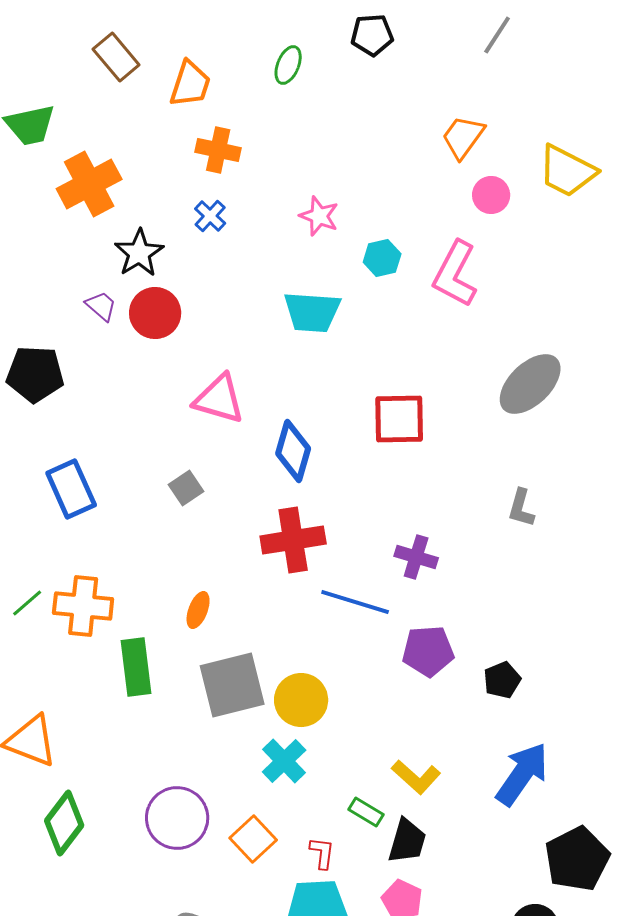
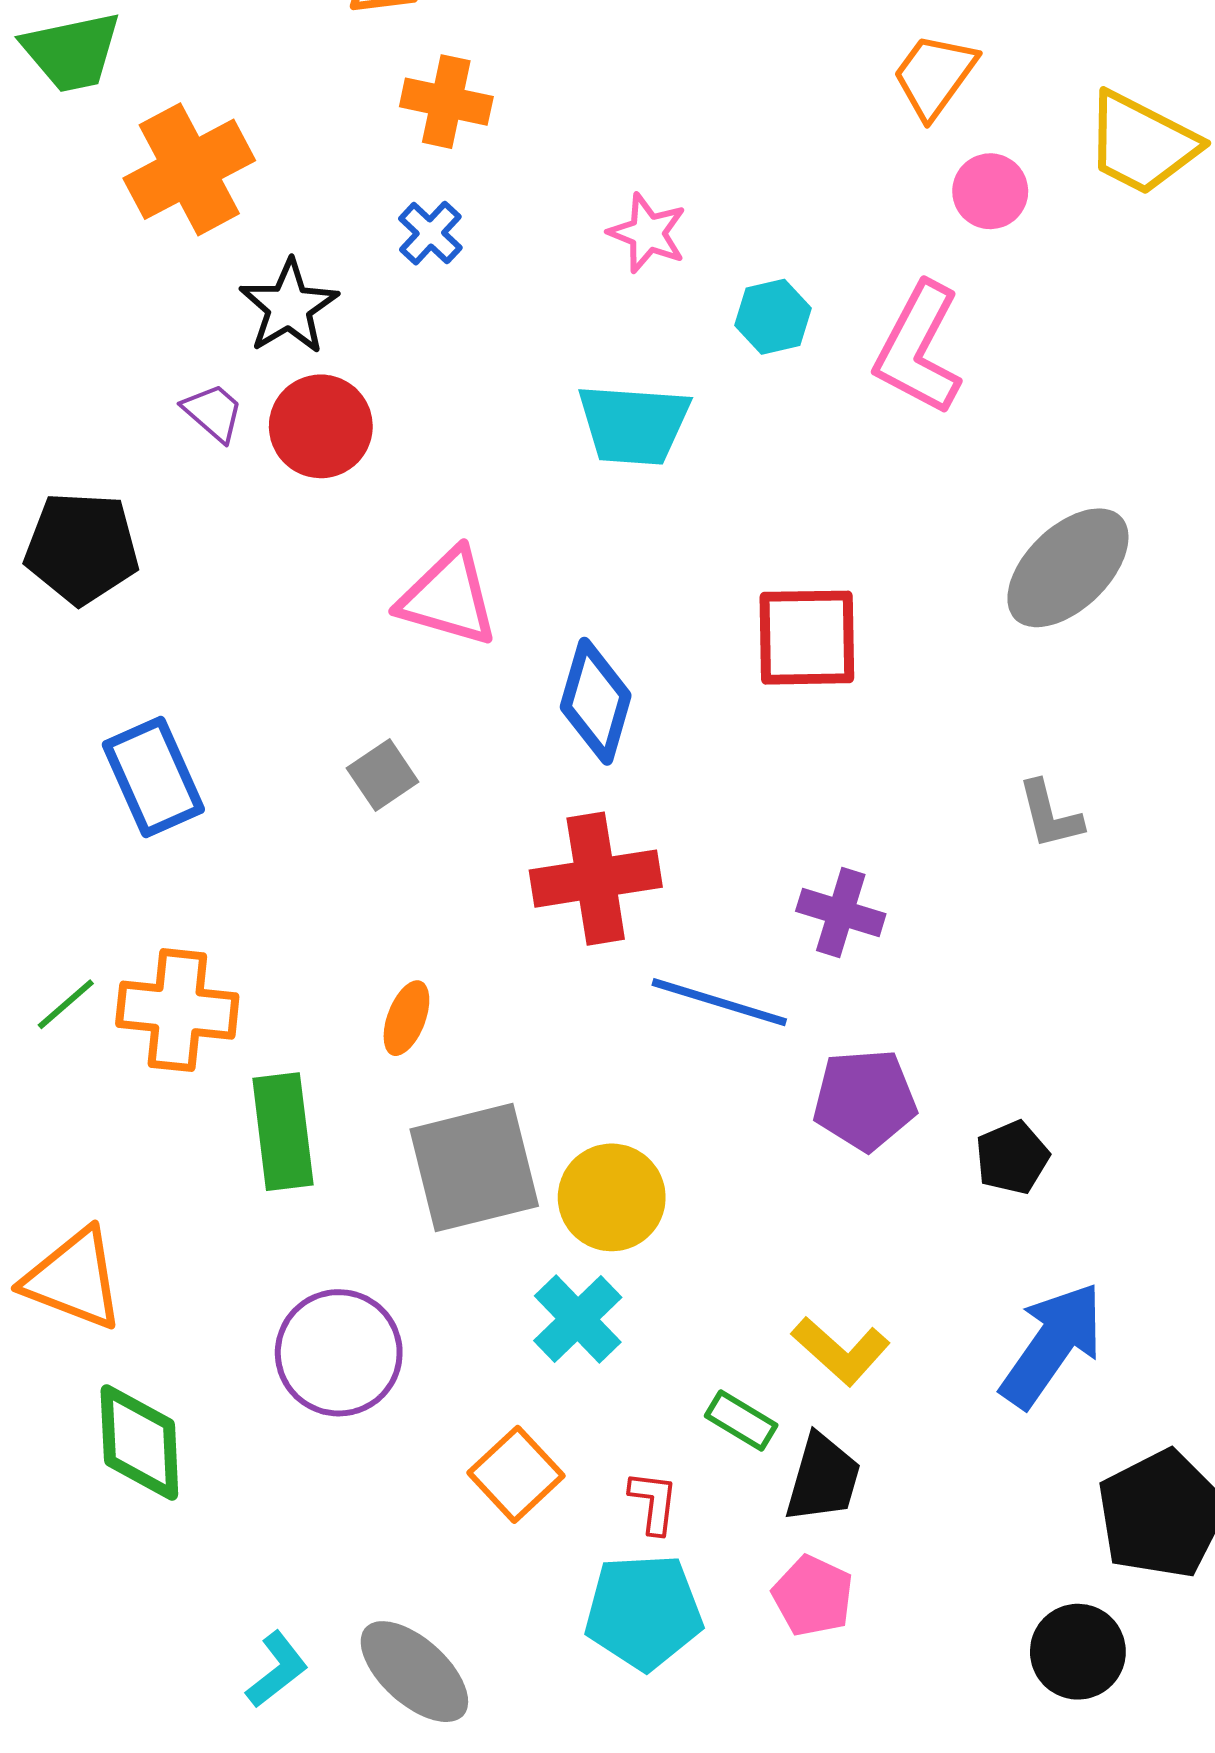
gray L-shape: (521, 508) -> (1050, 815), turned -30
purple circle: (177, 818) -> (339, 1353), moved
green diamond: (64, 823) -> (139, 1442), turned -40

